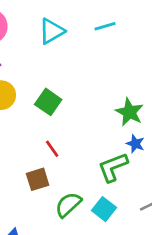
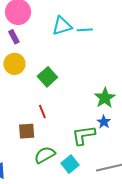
cyan line: (105, 26) -> (85, 30), moved

